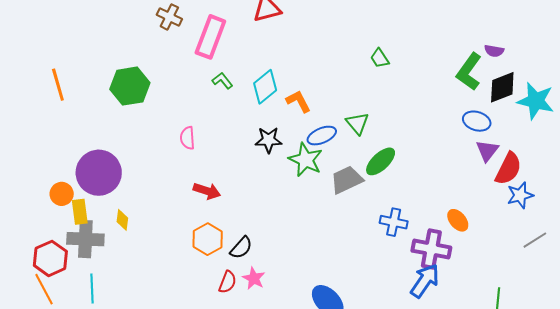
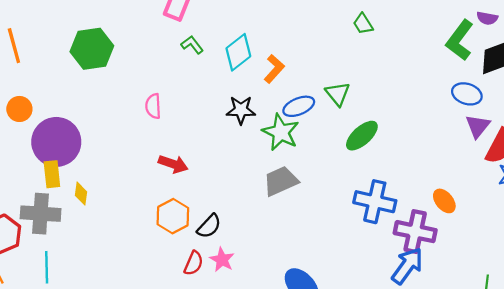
orange L-shape: (298, 101) -> (274, 69), turned 68
gray trapezoid: (347, 180) -> (281, 181), moved
orange circle: (62, 194) -> (19, 109), moved
yellow rectangle: (80, 212) -> (52, 174), moved
blue cross: (394, 222) -> (375, 202), size x1.4

